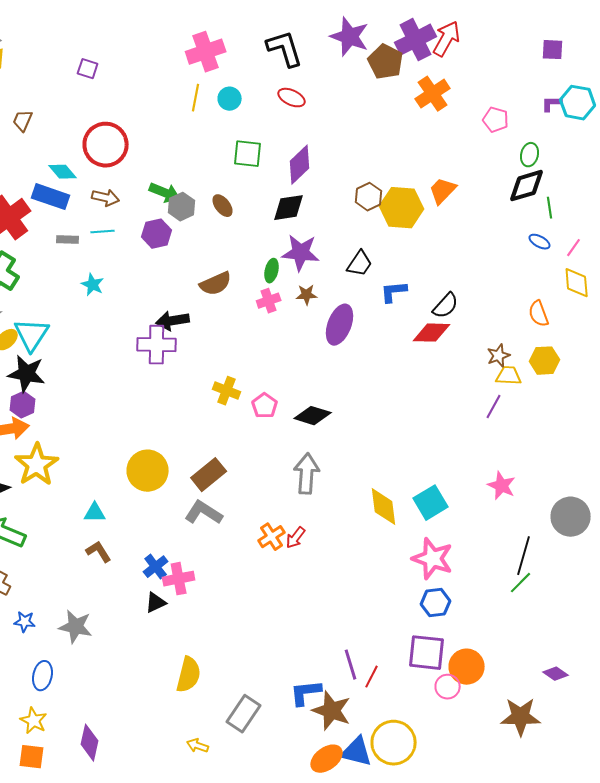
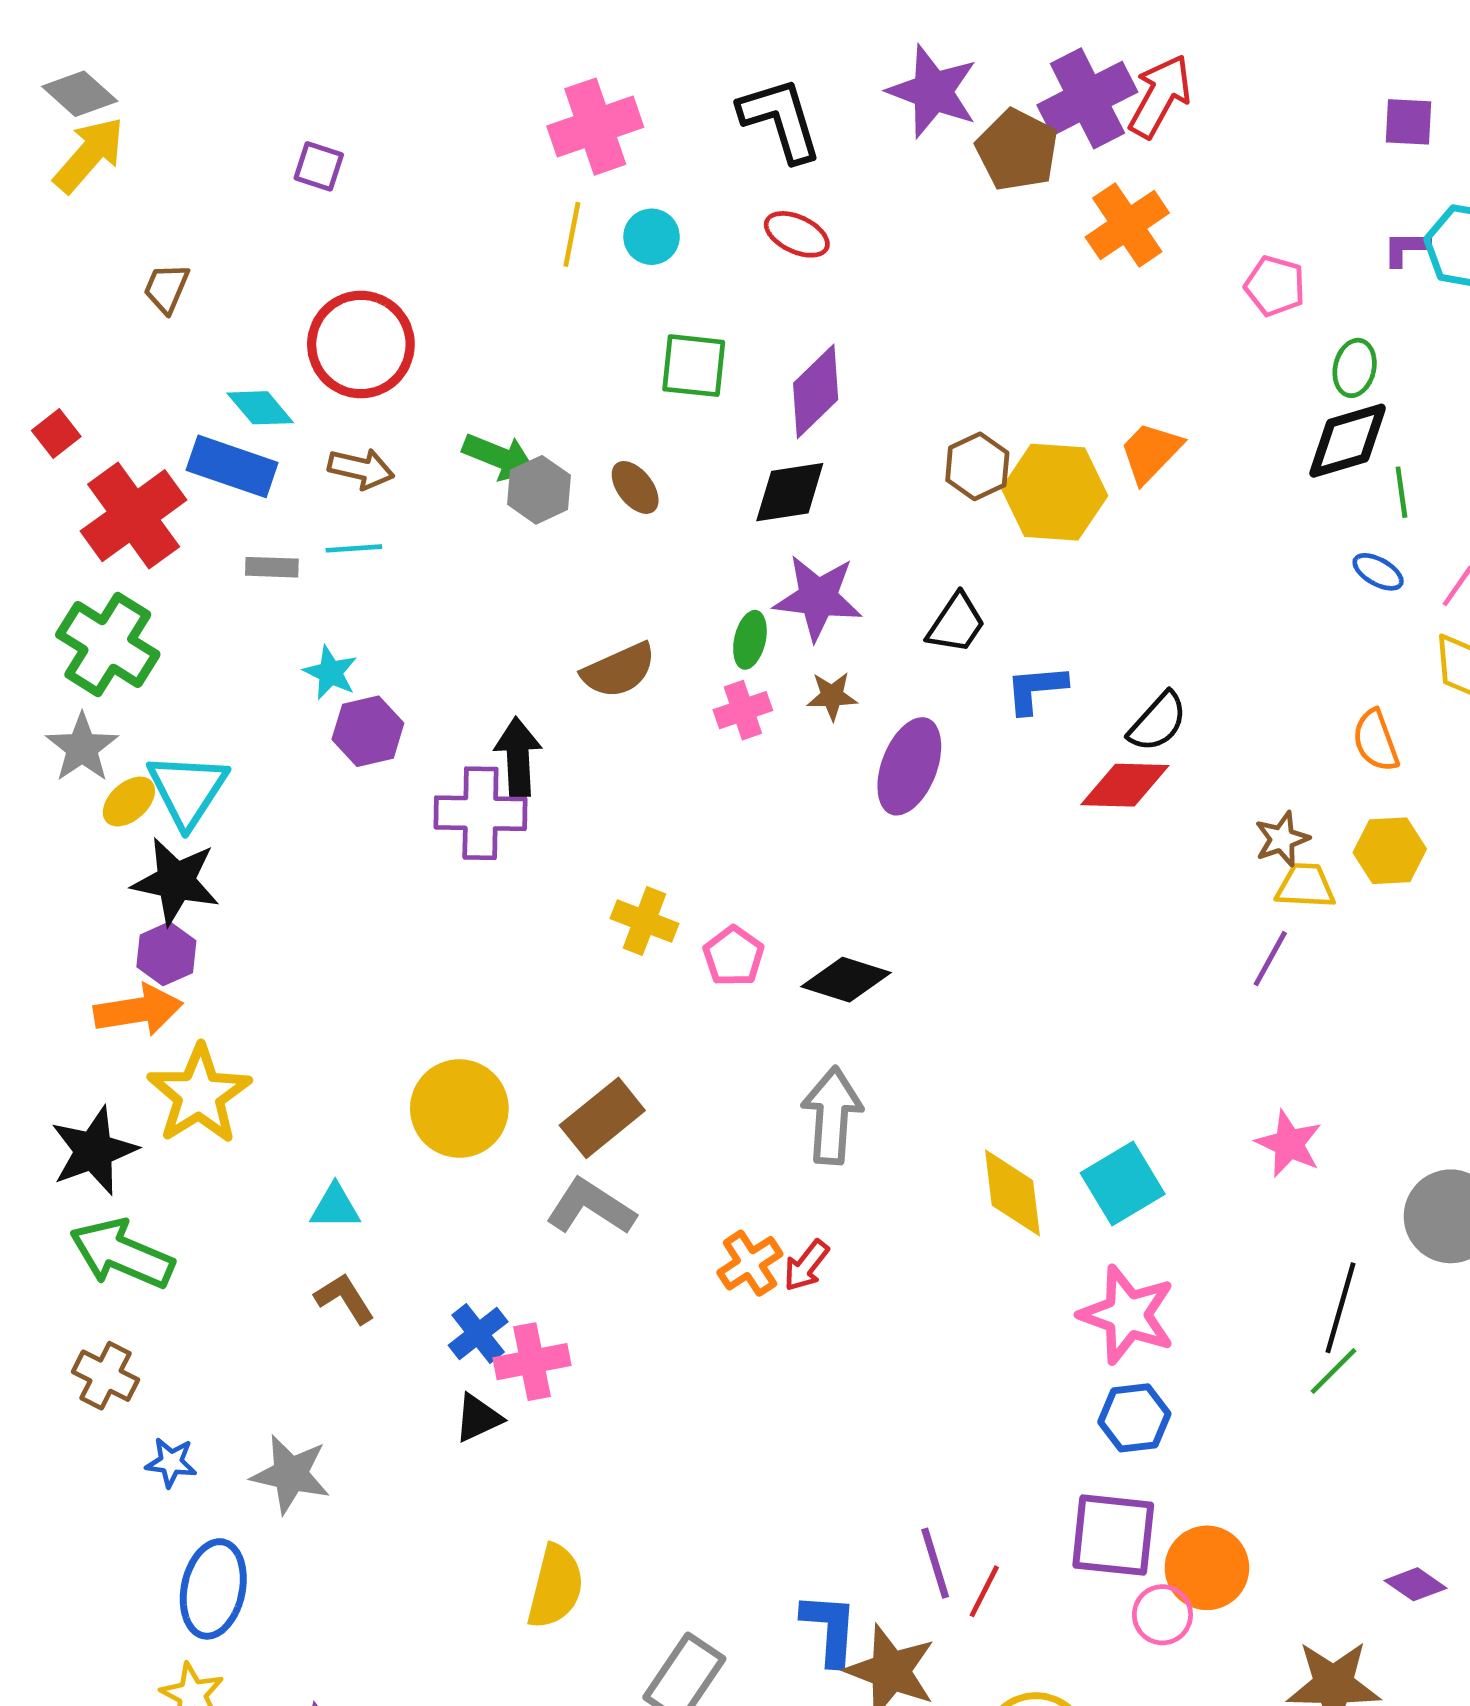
purple hexagon: (157, 234) -> (368, 731), moved
black arrow: (173, 321) -> (518, 757), turned 96
blue ellipse: (43, 676) -> (213, 1589), size x1.4
blue L-shape: (306, 693) -> (830, 1629), turned 100

